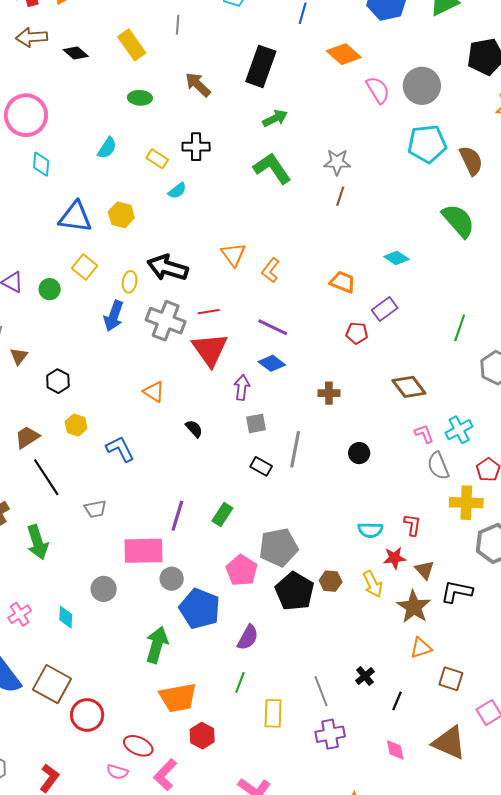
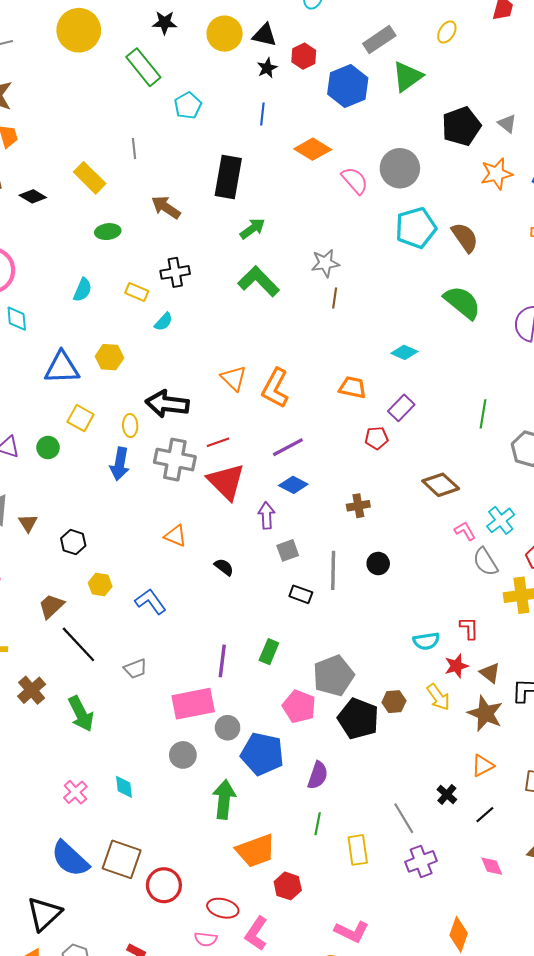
orange L-shape: (271, 270) -> (275, 388), size x1.5
purple line: (273, 327) -> (288, 447), turned -44
black circle: (359, 453) -> (378, 564), moved
gray circle: (104, 589) -> (183, 755), moved
orange triangle: (421, 648) -> (483, 766), moved
black line: (397, 701) -> (485, 815), turned 36

